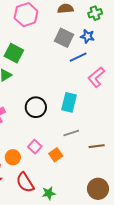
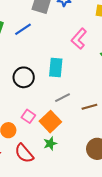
blue line: (78, 57) -> (23, 29), moved
orange square: (56, 155) -> (50, 122), size x1.5
green star: (49, 193) -> (50, 144), moved

